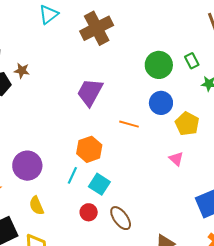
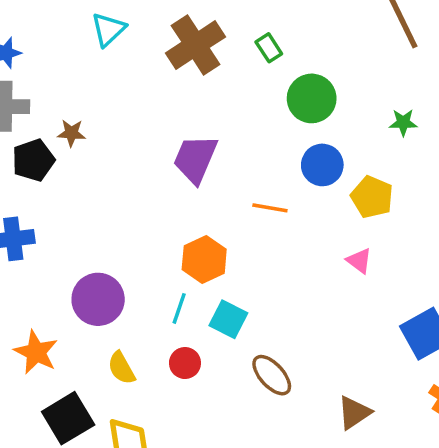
green rectangle: (192, 61) -> (269, 48), moved
red circle: (89, 212) -> (185, 363), moved

